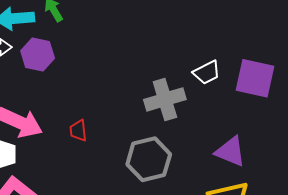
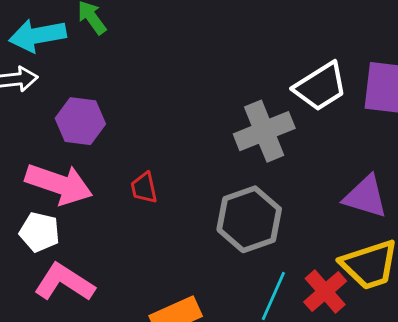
purple hexagon: (38, 54) -> (80, 121), moved
white trapezoid: (207, 73) -> (320, 87), size x1.4

